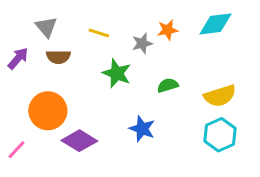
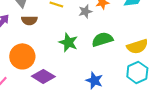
green star: (117, 73) -> (68, 42), moved
green semicircle: (168, 85) -> (102, 39), size x1.5
blue star: (142, 129) -> (94, 80), moved

